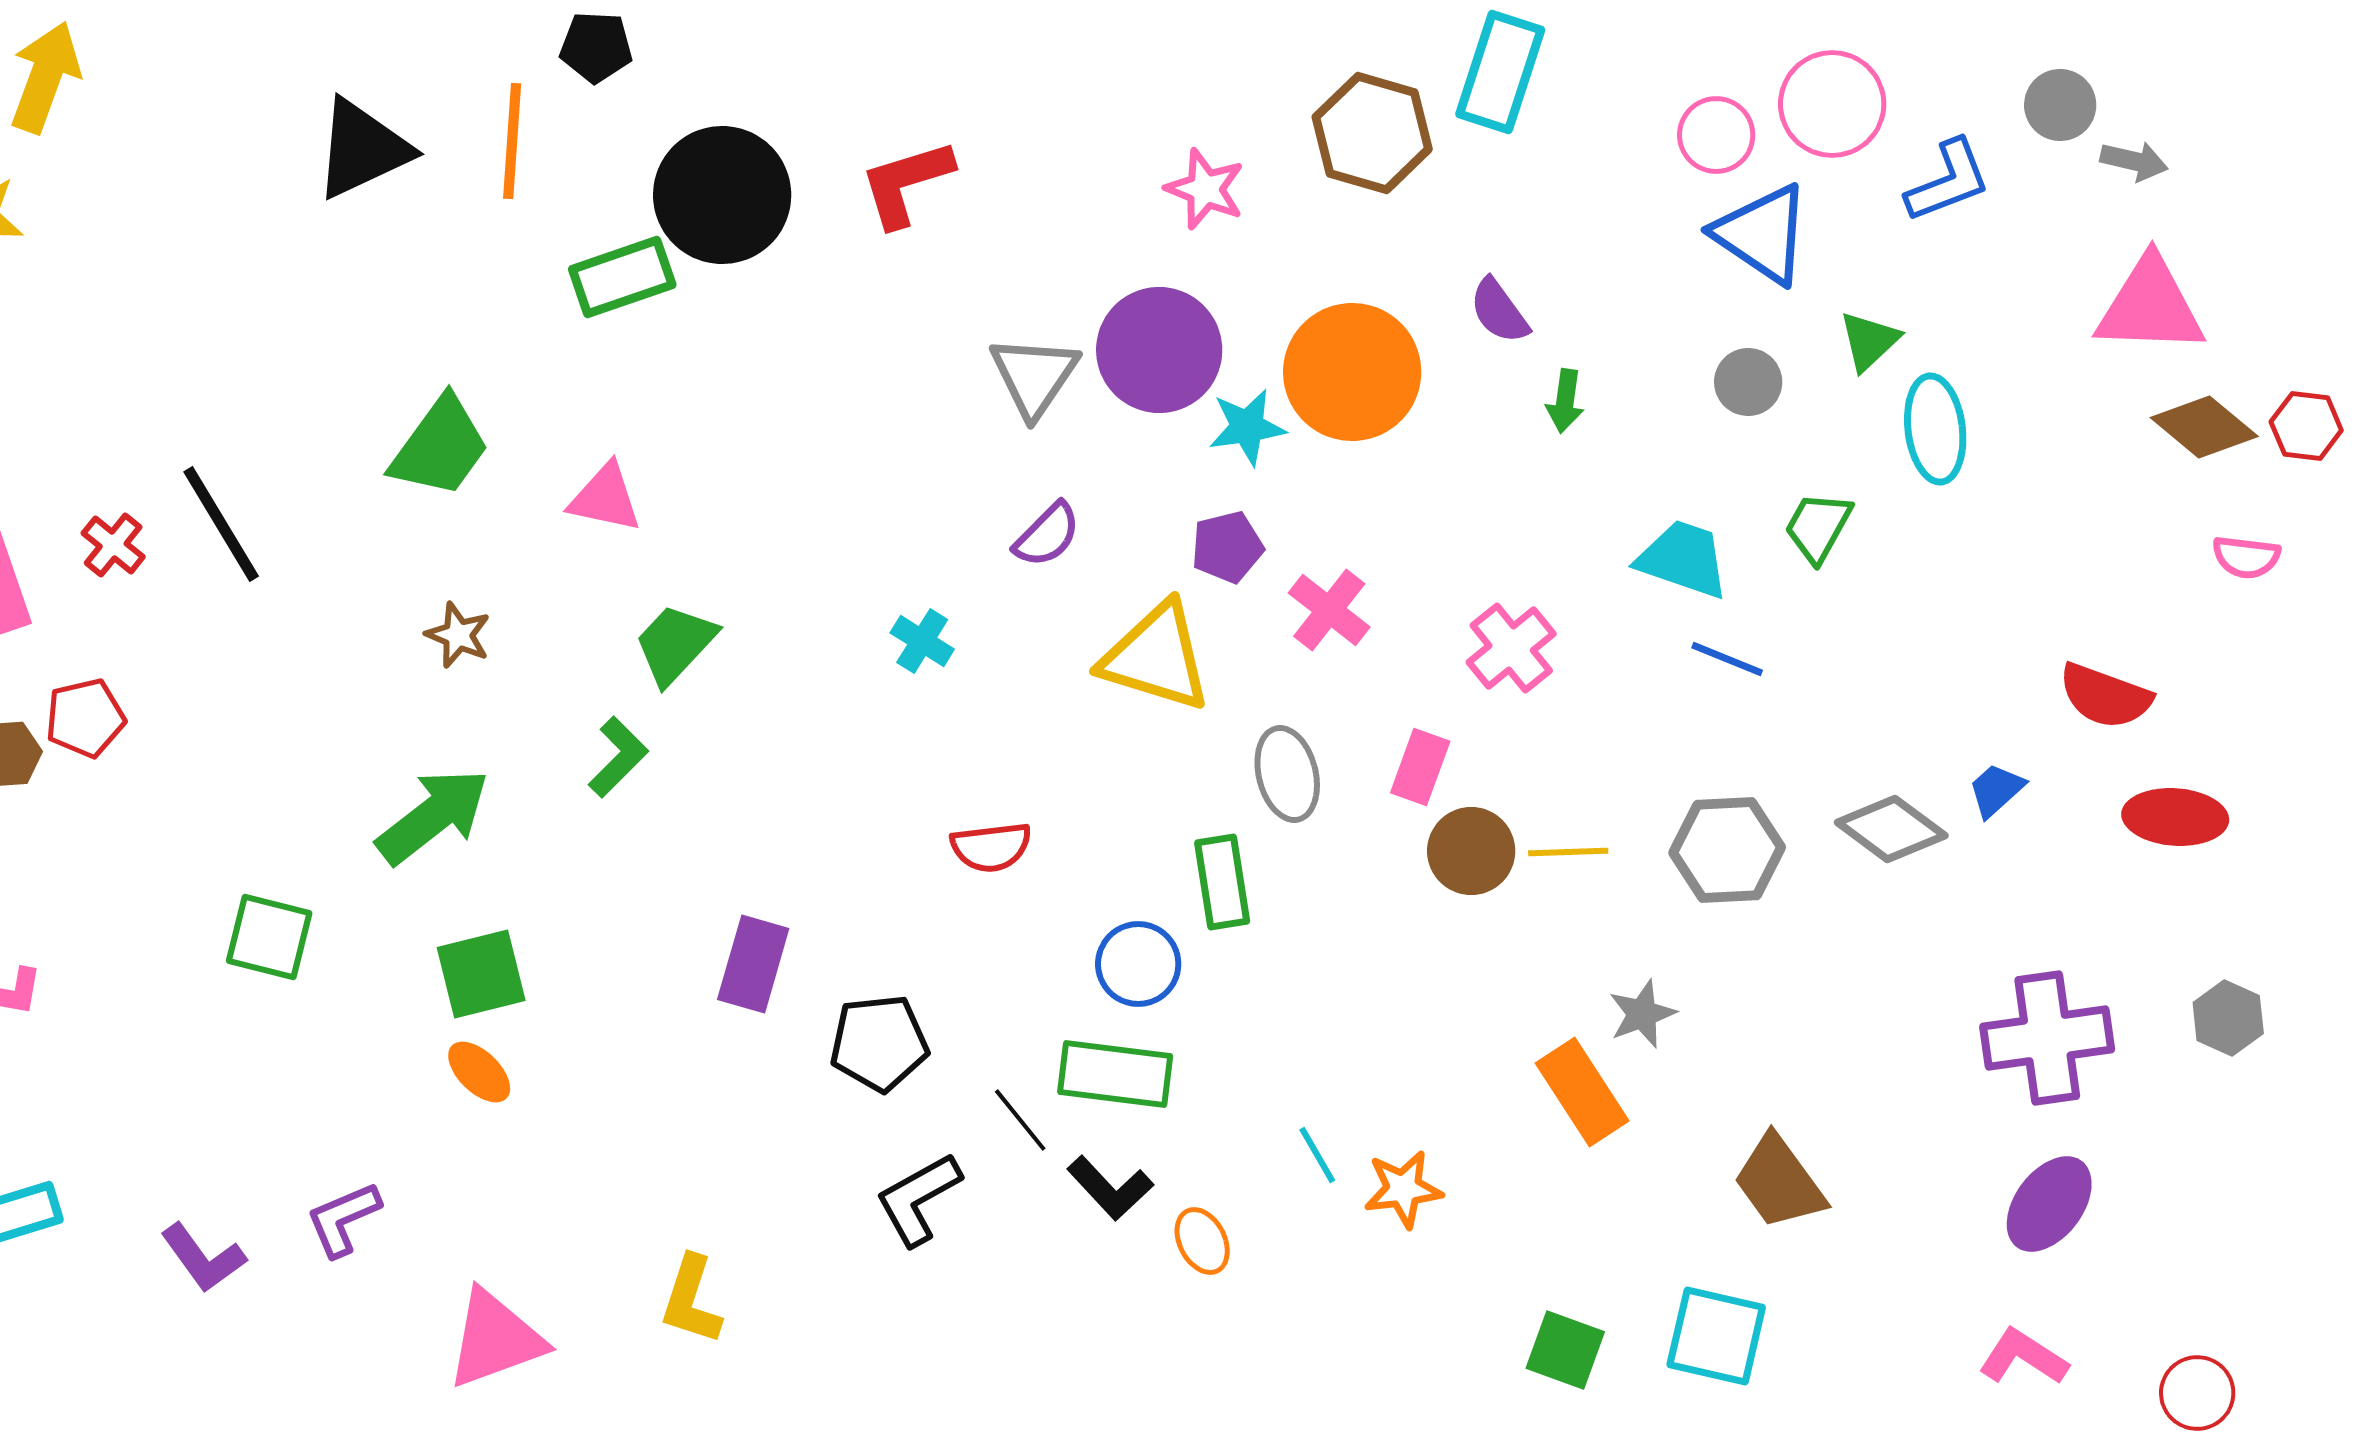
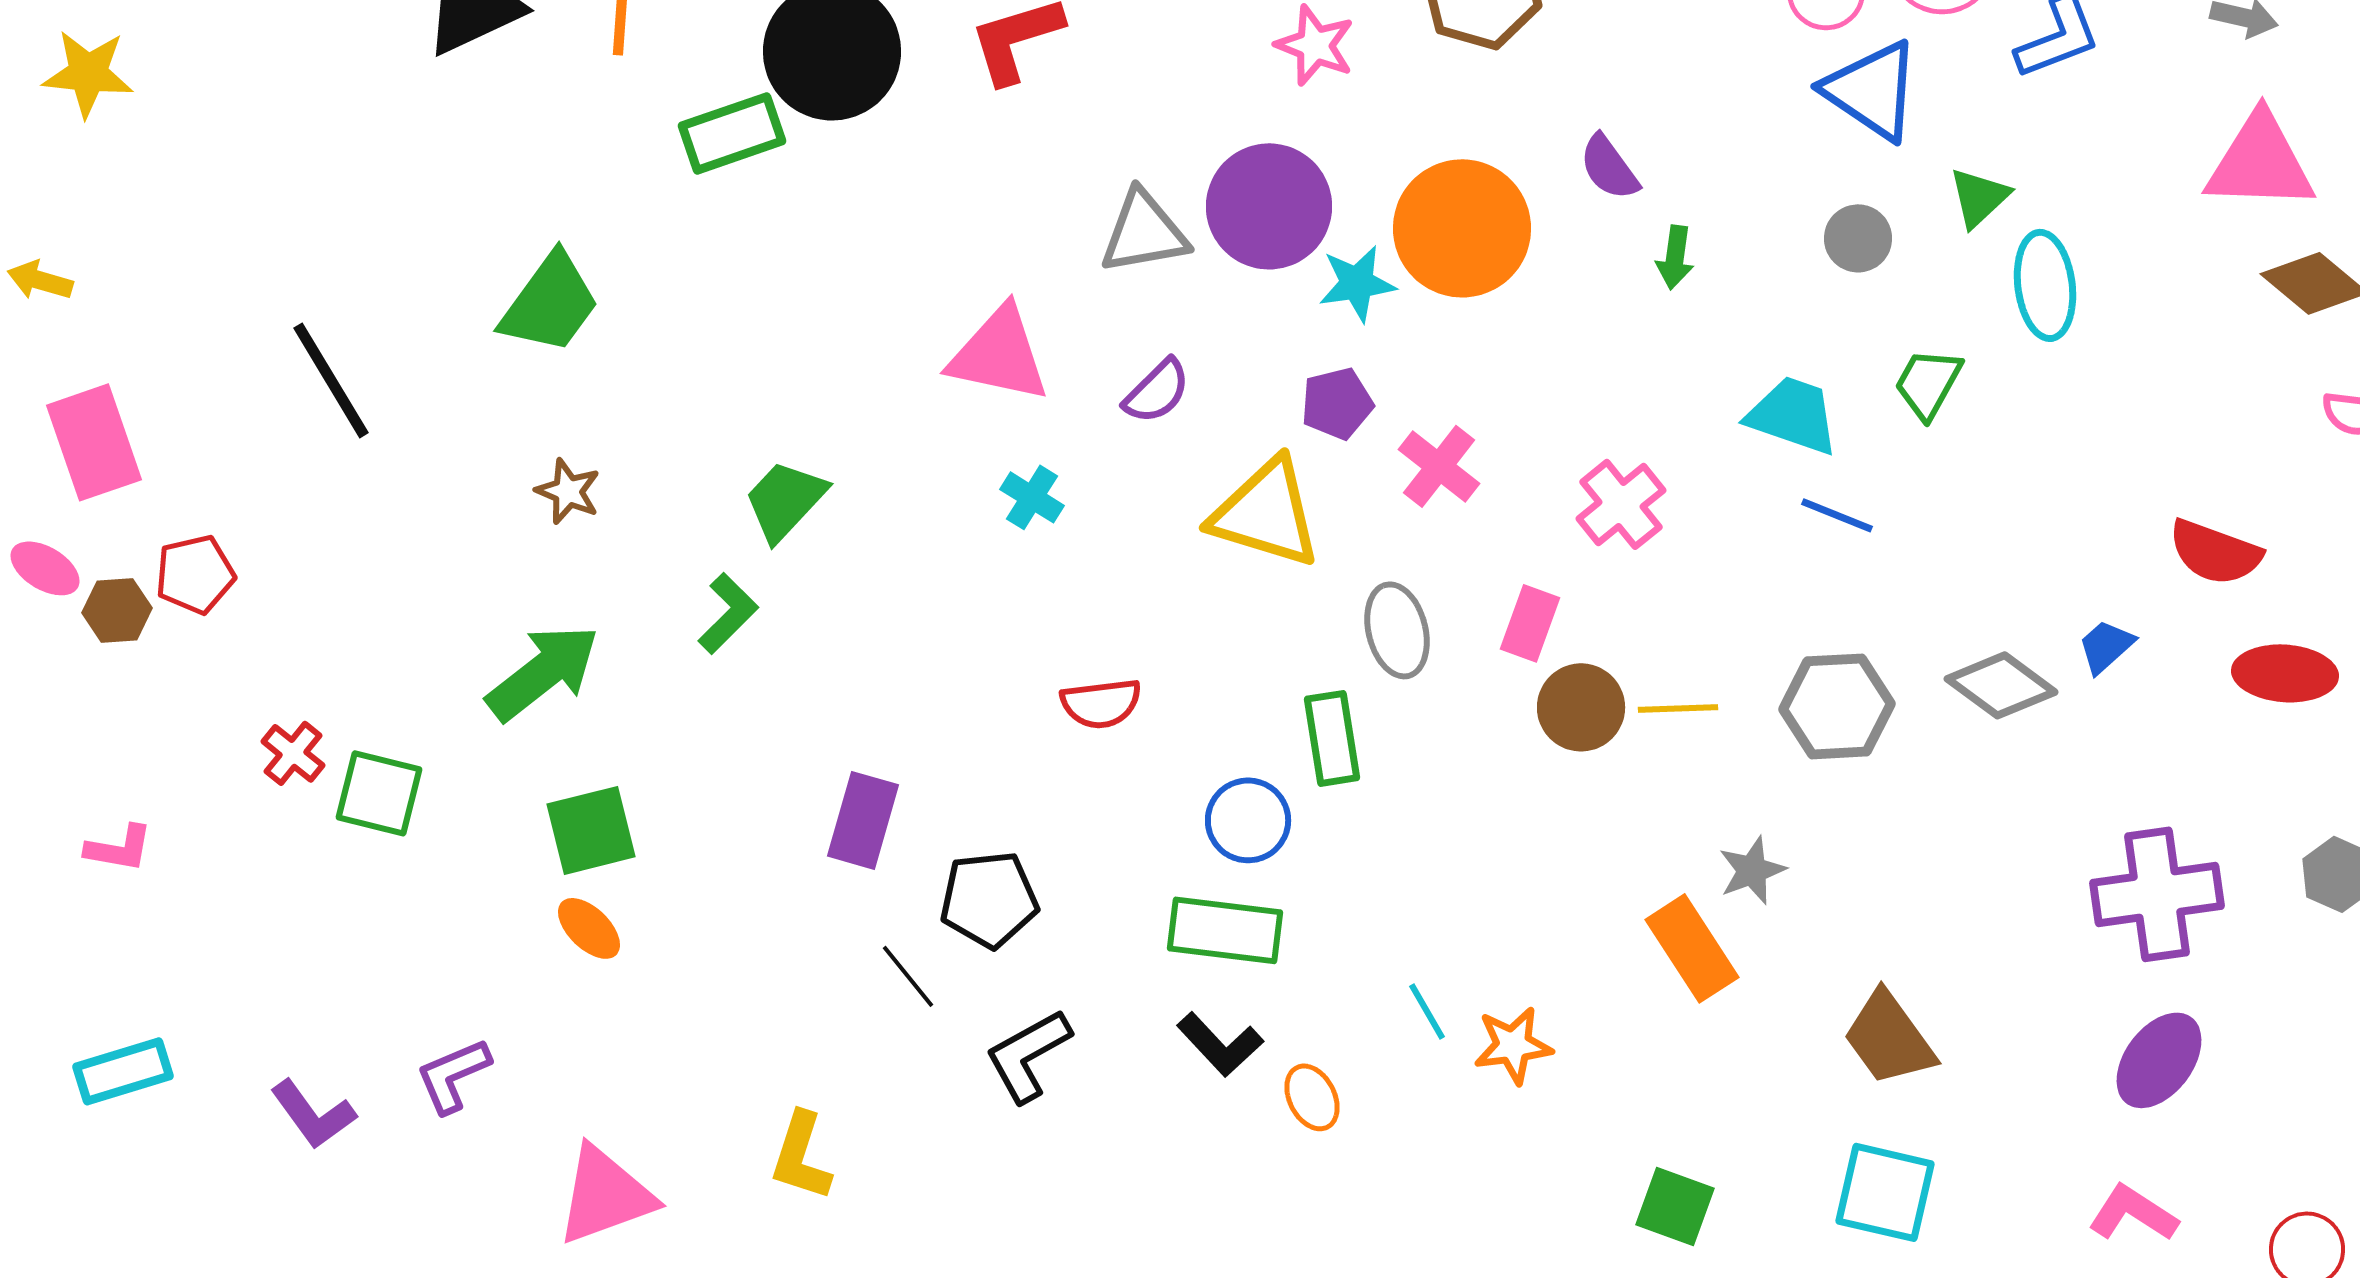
gray triangle: (1034, 376) -> (1144, 232), turned 46
pink triangle: (605, 498) -> (999, 354), moved, size x1.4
red cross: (113, 545) -> (293, 753), moved
black line: (1020, 1120) -> (908, 976), moved
cyan square: (1716, 1336) -> (1885, 1192), moved

